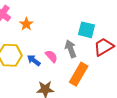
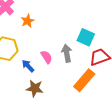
blue arrow: (34, 60) -> (28, 66), moved
orange rectangle: (79, 74) -> (84, 80), moved

